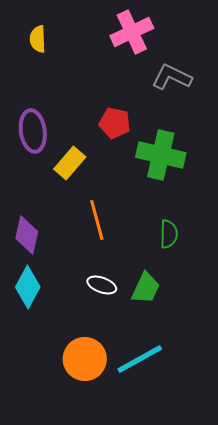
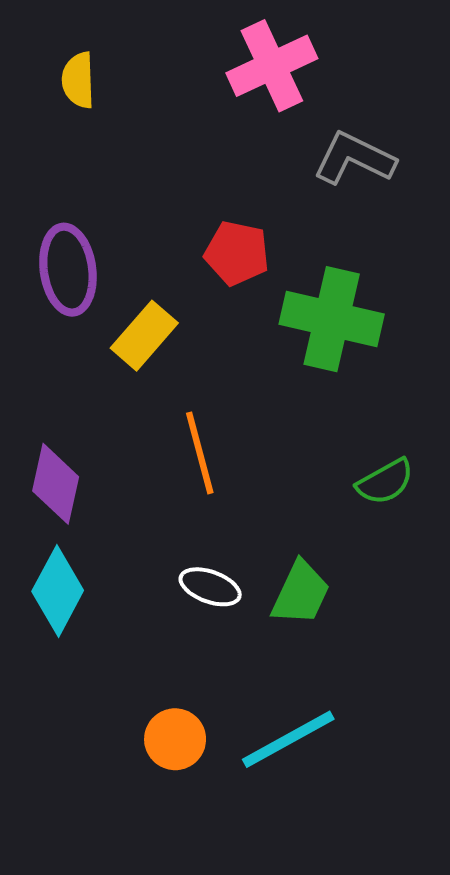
green semicircle: (169, 234) -> (385, 482), moved, turned 60
orange circle: (85, 359) -> (175, 739), size x0.7

